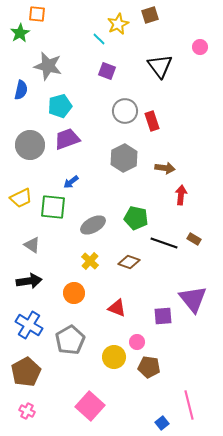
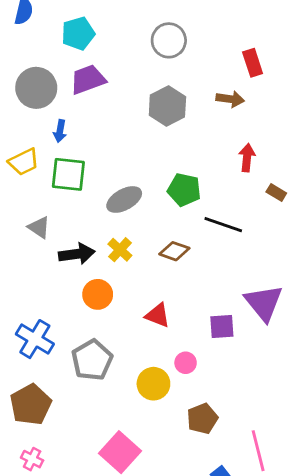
red rectangle: (152, 121) -> (253, 63), moved
brown arrow: (165, 168) -> (230, 99), moved
blue arrow: (71, 182) -> (60, 131), moved, turned -42
brown rectangle: (194, 239) -> (276, 193), moved
black arrow: (29, 281) -> (77, 254), moved
brown pentagon: (149, 367) -> (202, 419), moved, turned -30

